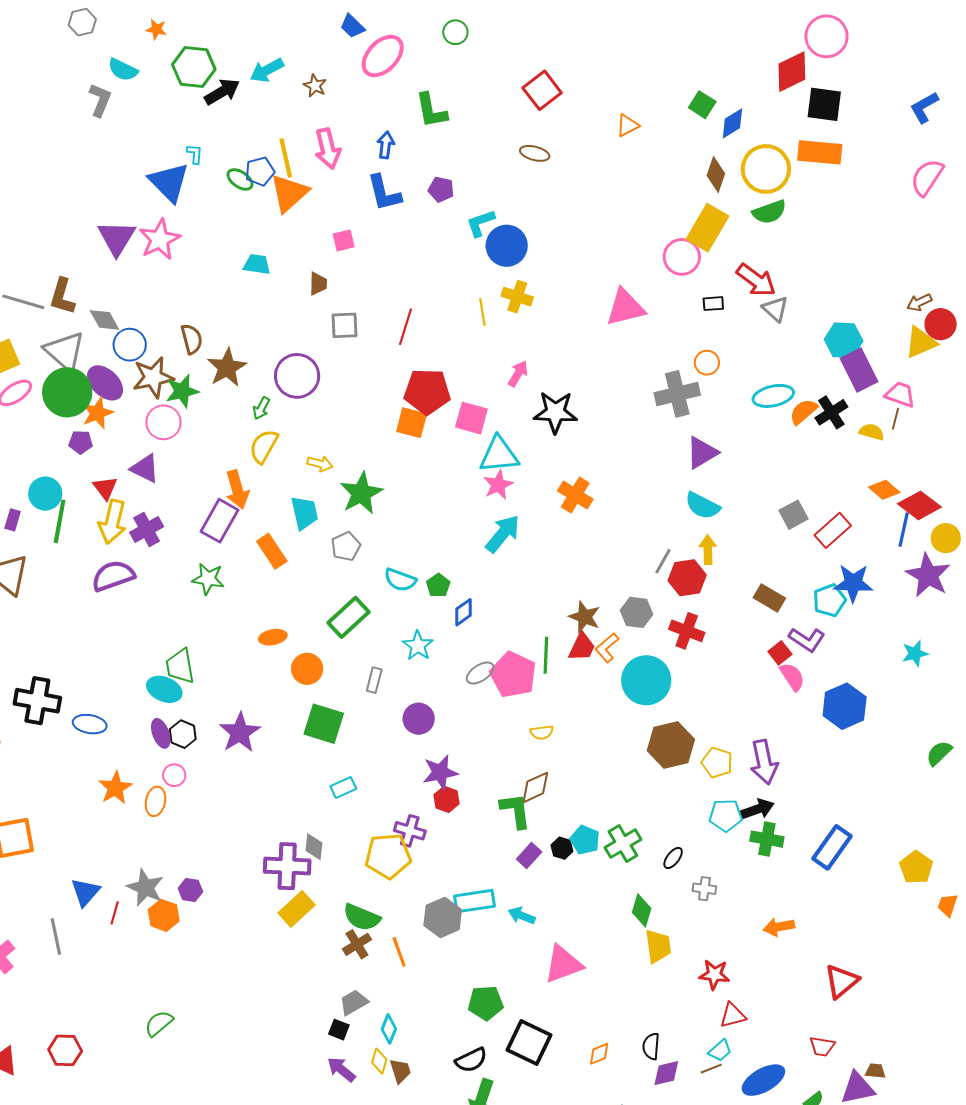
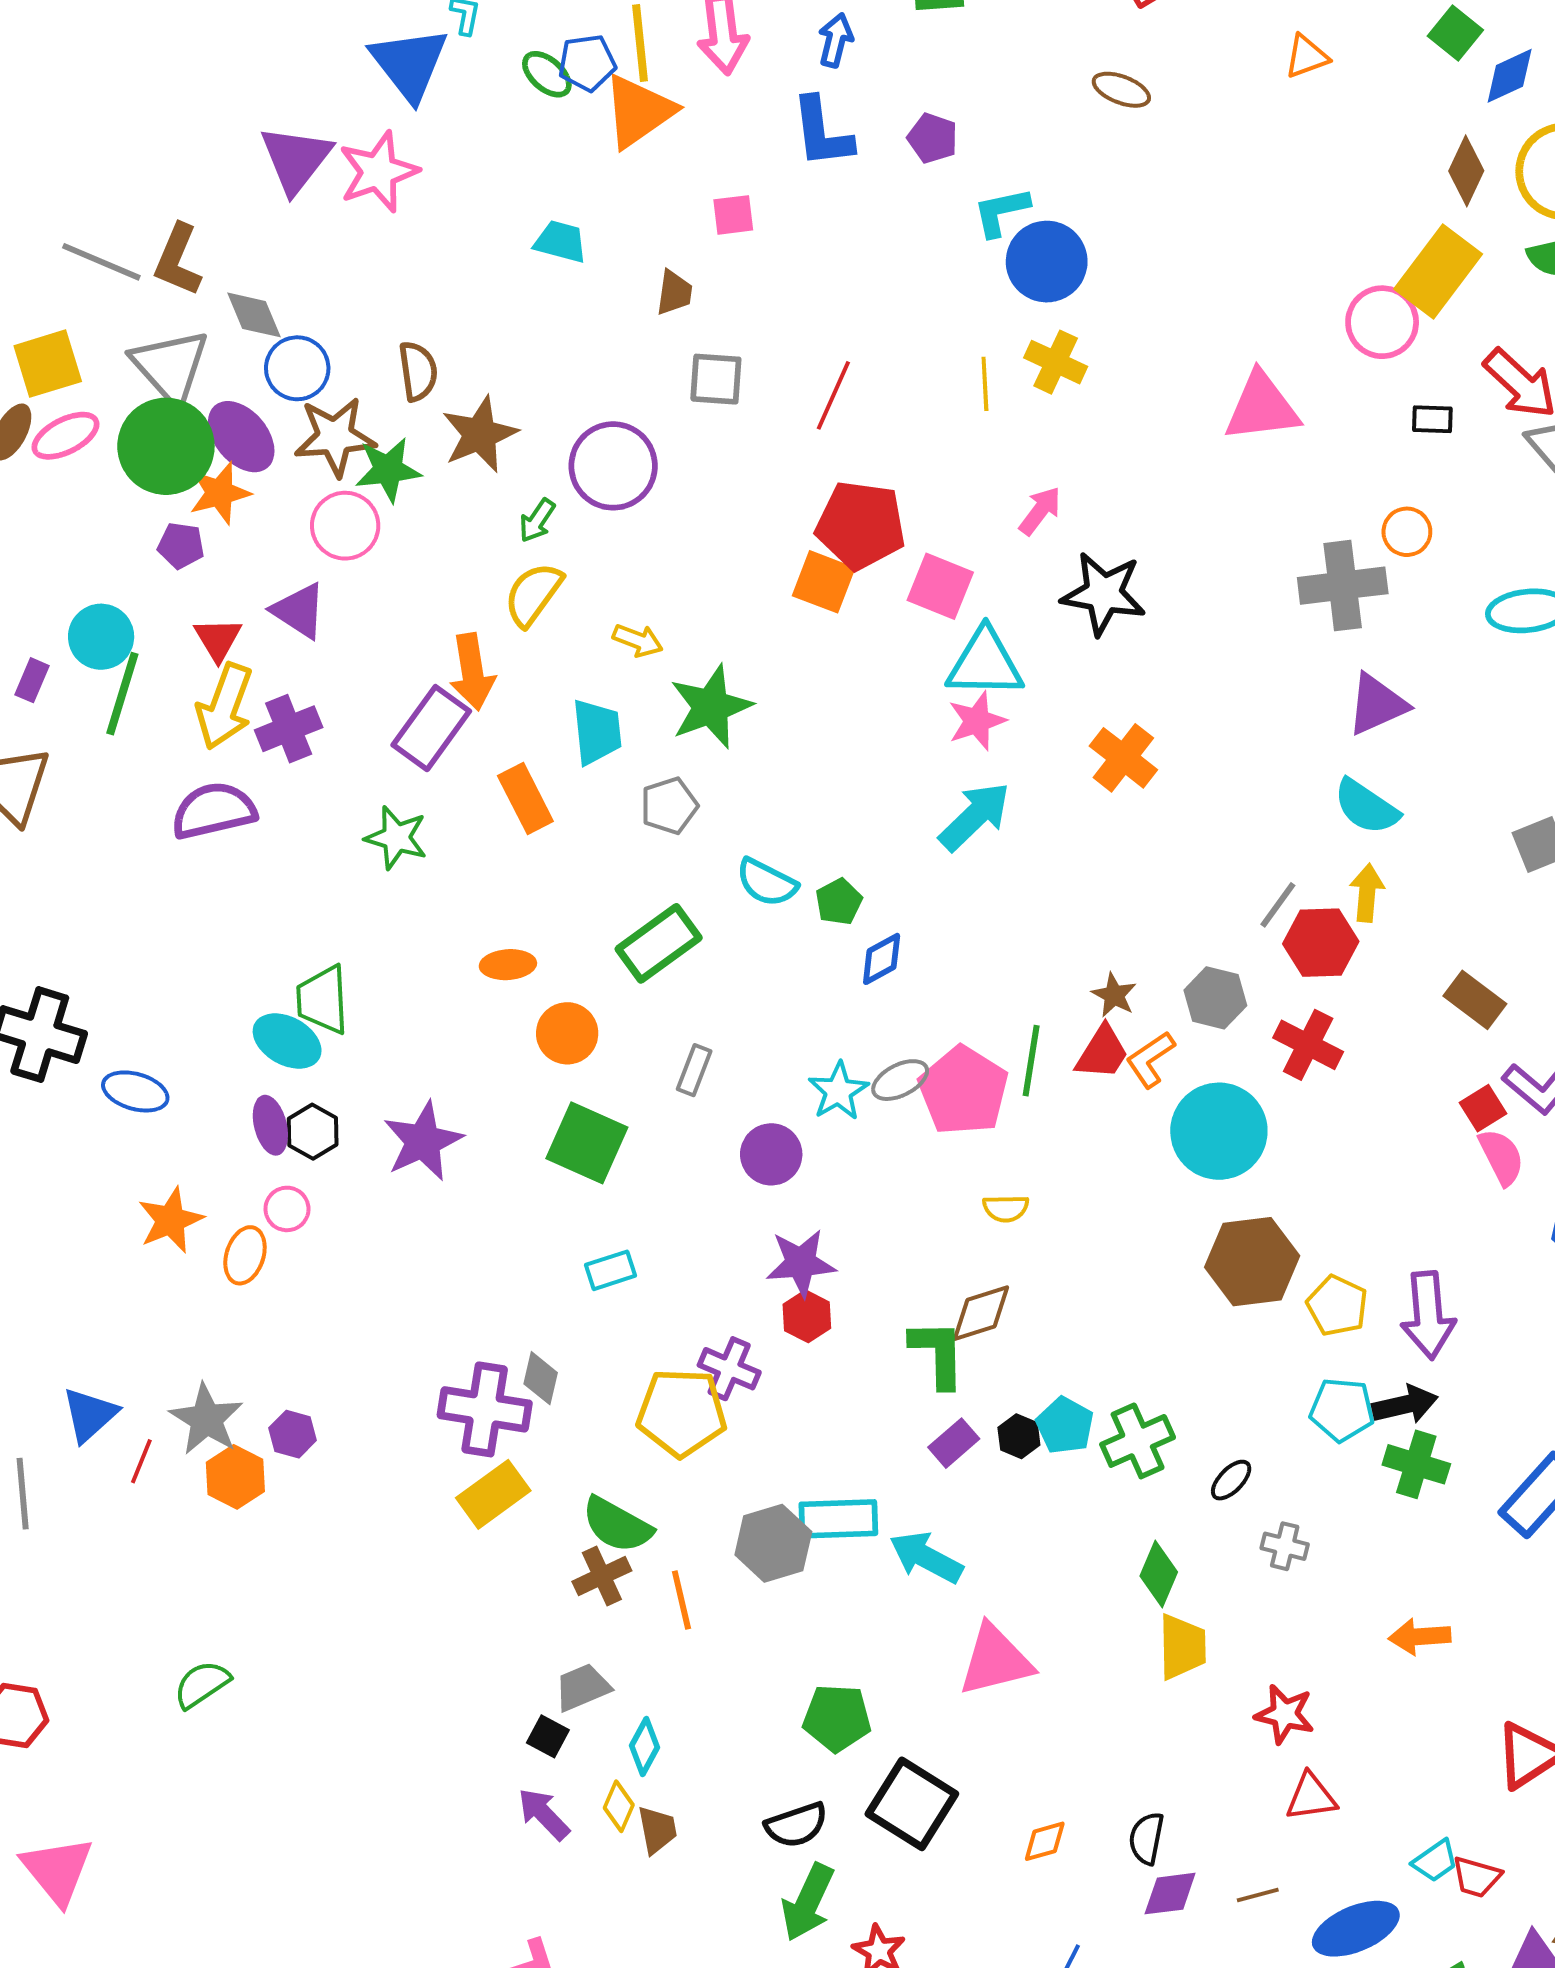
brown star: (585, 617) -> (1114, 995), size x0.7
cyan star: (418, 646) -> (838, 1091), moved
cyan arrow: (522, 916) -> (926, 1557), size x1.4
cyan trapezoid: (720, 1051) -> (1435, 1861), moved

